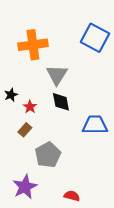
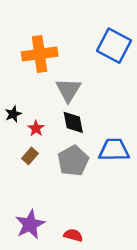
gray pentagon: (48, 155) -> (73, 161), moved
red semicircle: (72, 196) -> (73, 235), moved

